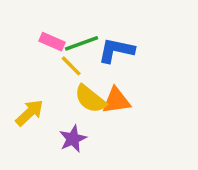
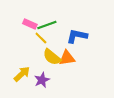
blue L-shape: (116, 50) -> (77, 36), moved
yellow arrow: (29, 113) -> (22, 74), moved

